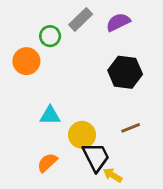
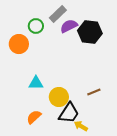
purple semicircle: (118, 22) -> (69, 26), moved
black hexagon: (125, 72) -> (90, 32), moved
black trapezoid: (96, 157) -> (69, 113), turned 60

